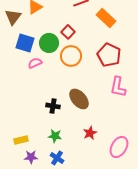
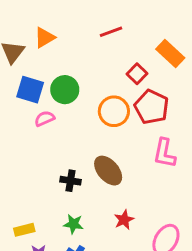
orange rectangle: (106, 18) -> (170, 53), moved
red square: (68, 32) -> (137, 74), moved
orange circle: (71, 56) -> (114, 111), moved

